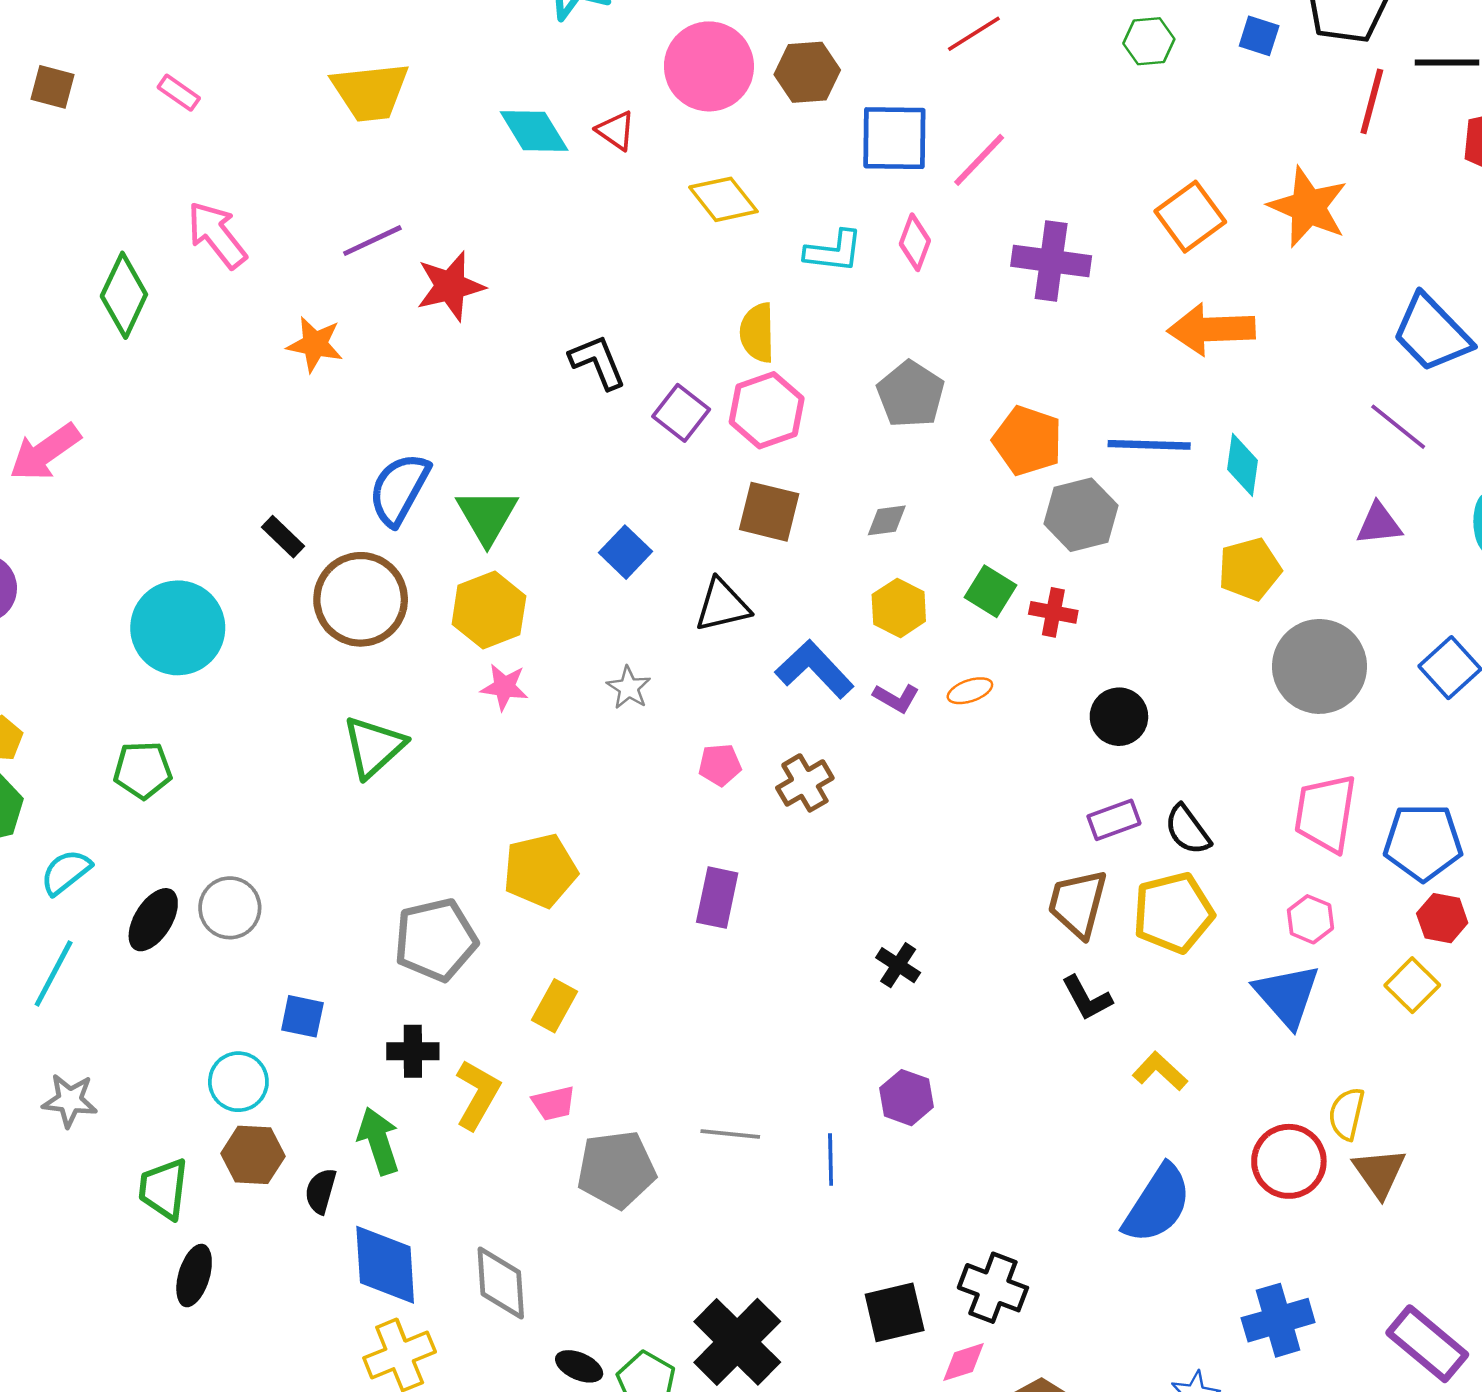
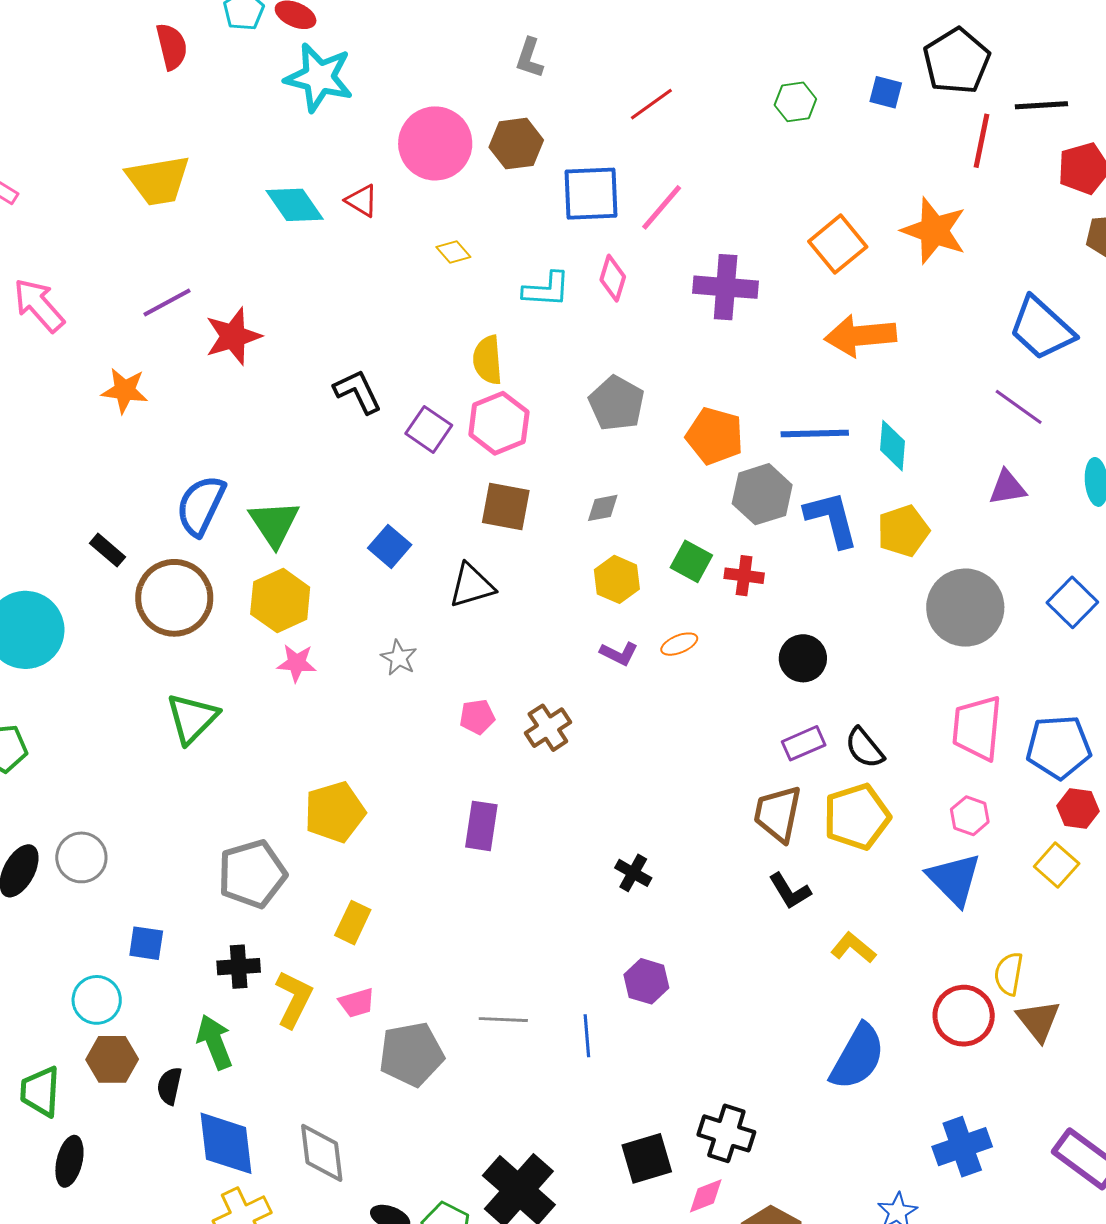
yellow diamond: (723, 199) -> (453, 252), size x0.6
blue L-shape: (814, 669) -> (832, 519), moved, turned 32

